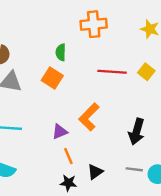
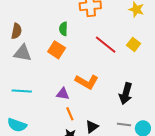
red line: (112, 72) -> (106, 45), turned 35
orange L-shape: (89, 117) -> (87, 82), turned -105
purple triangle: (60, 132) -> (63, 94), turned 32

